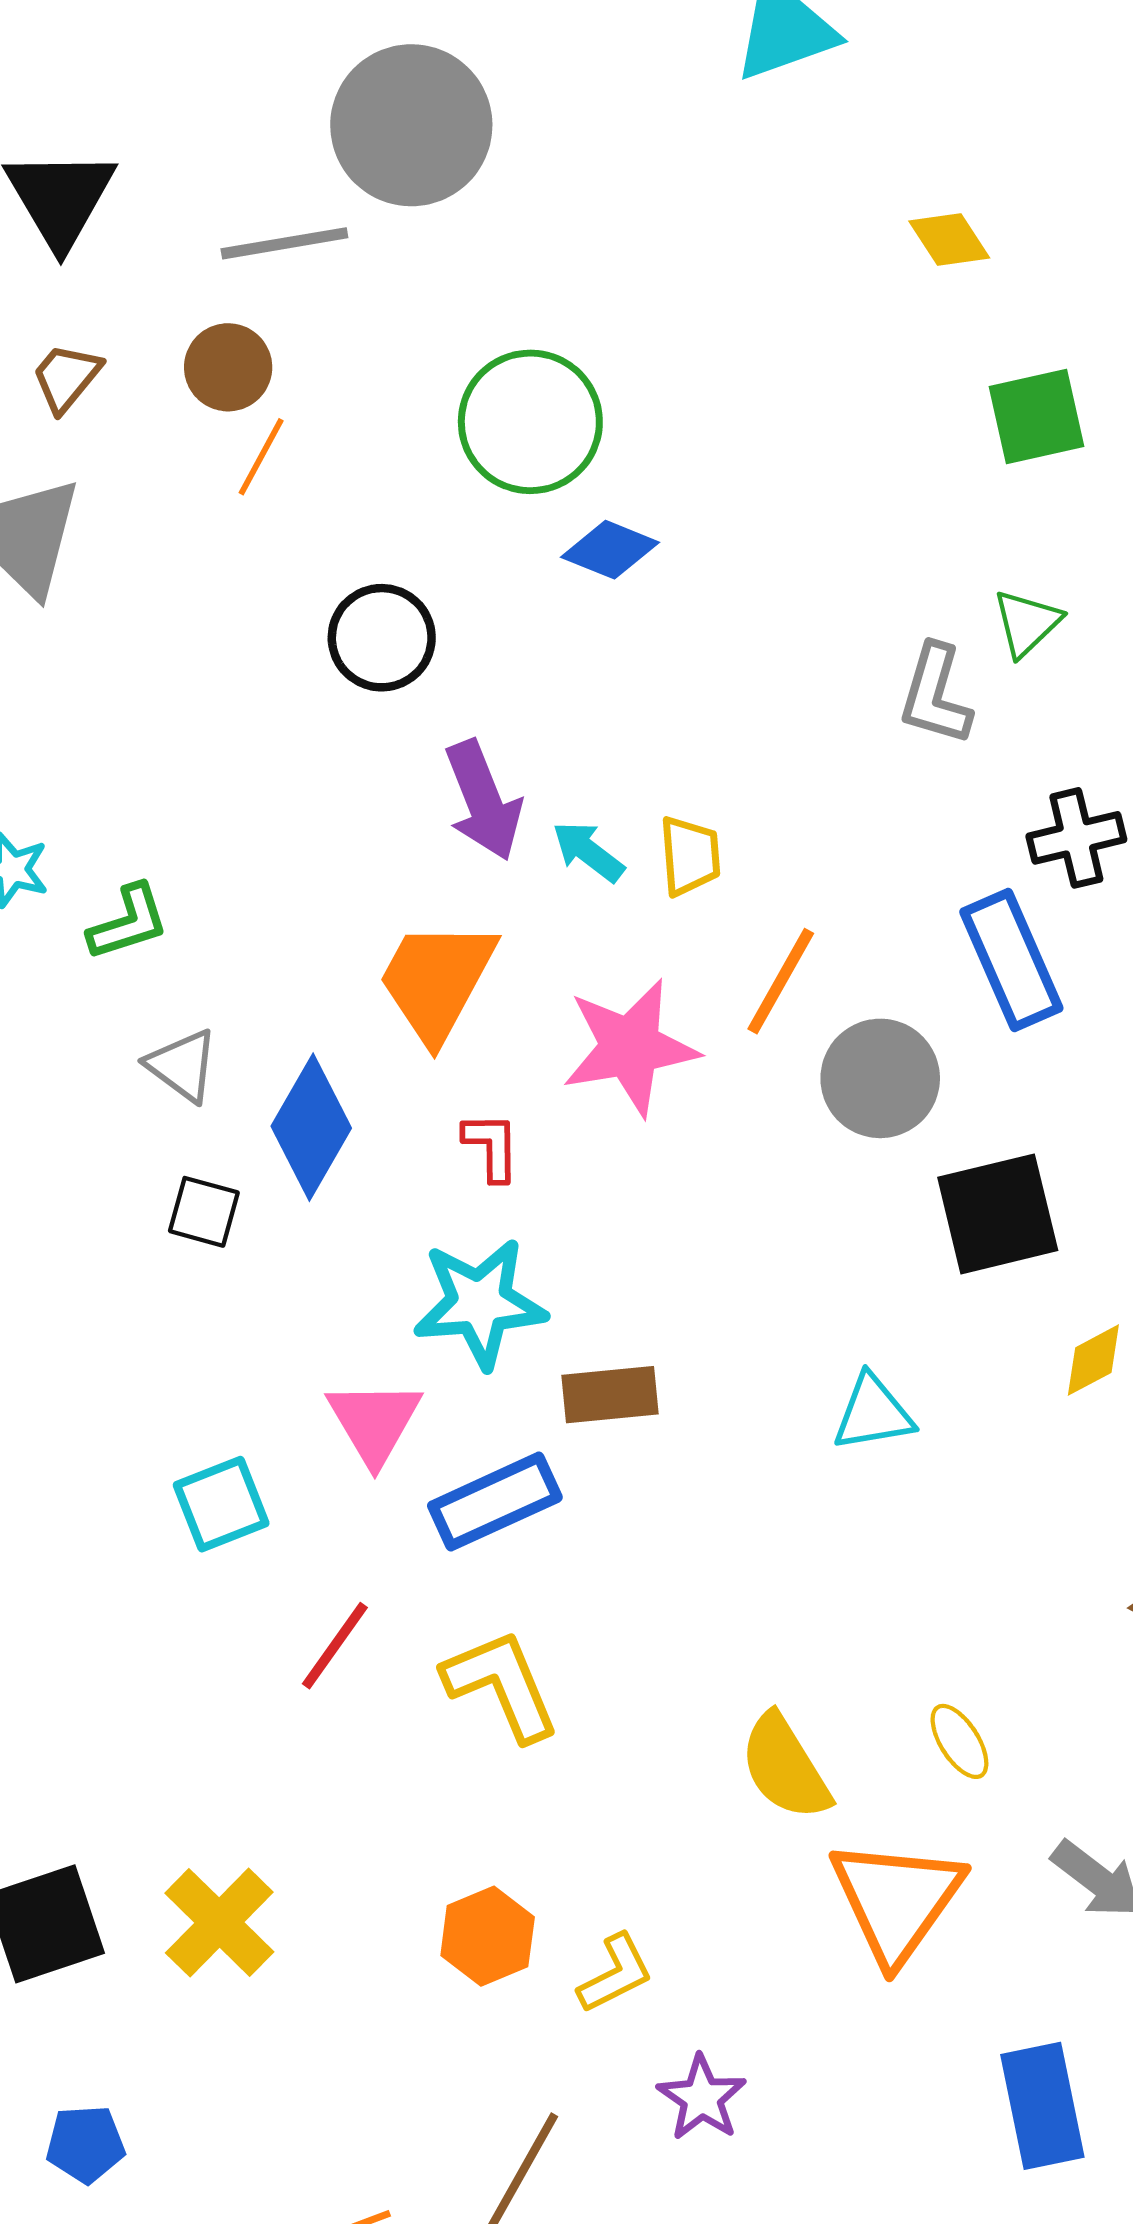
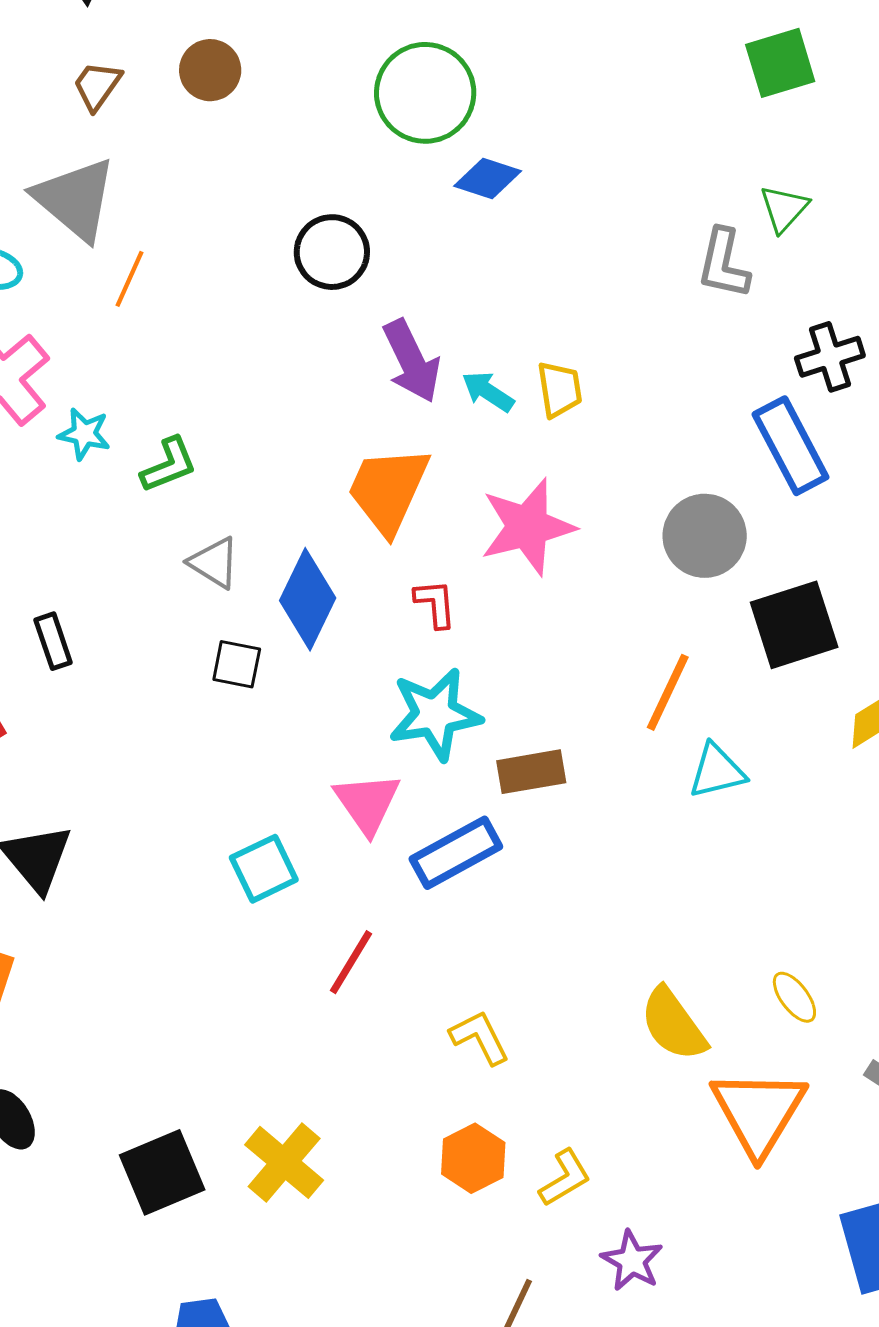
orange line: (261, 457) -> (129, 279), moved
orange line: (781, 981) -> (668, 692), moved
yellow L-shape: (501, 1685) -> (480, 1037), moved, size x0.7

